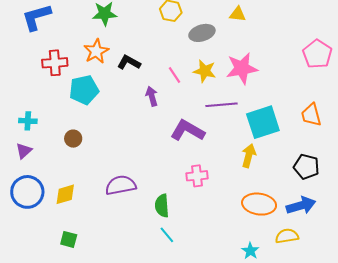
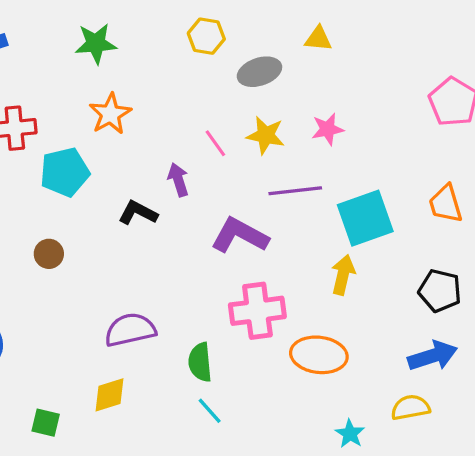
orange star: (96, 51) -> (110, 114), moved
black L-shape: (129, 62) -> (138, 213), moved
pink star: (242, 68) -> (328, 129), size x0.6
pink cross: (197, 176) -> (257, 311), size x1.5
yellow diamond: (65, 194) -> (109, 395), moved
orange ellipse: (259, 204) -> (319, 355), moved

